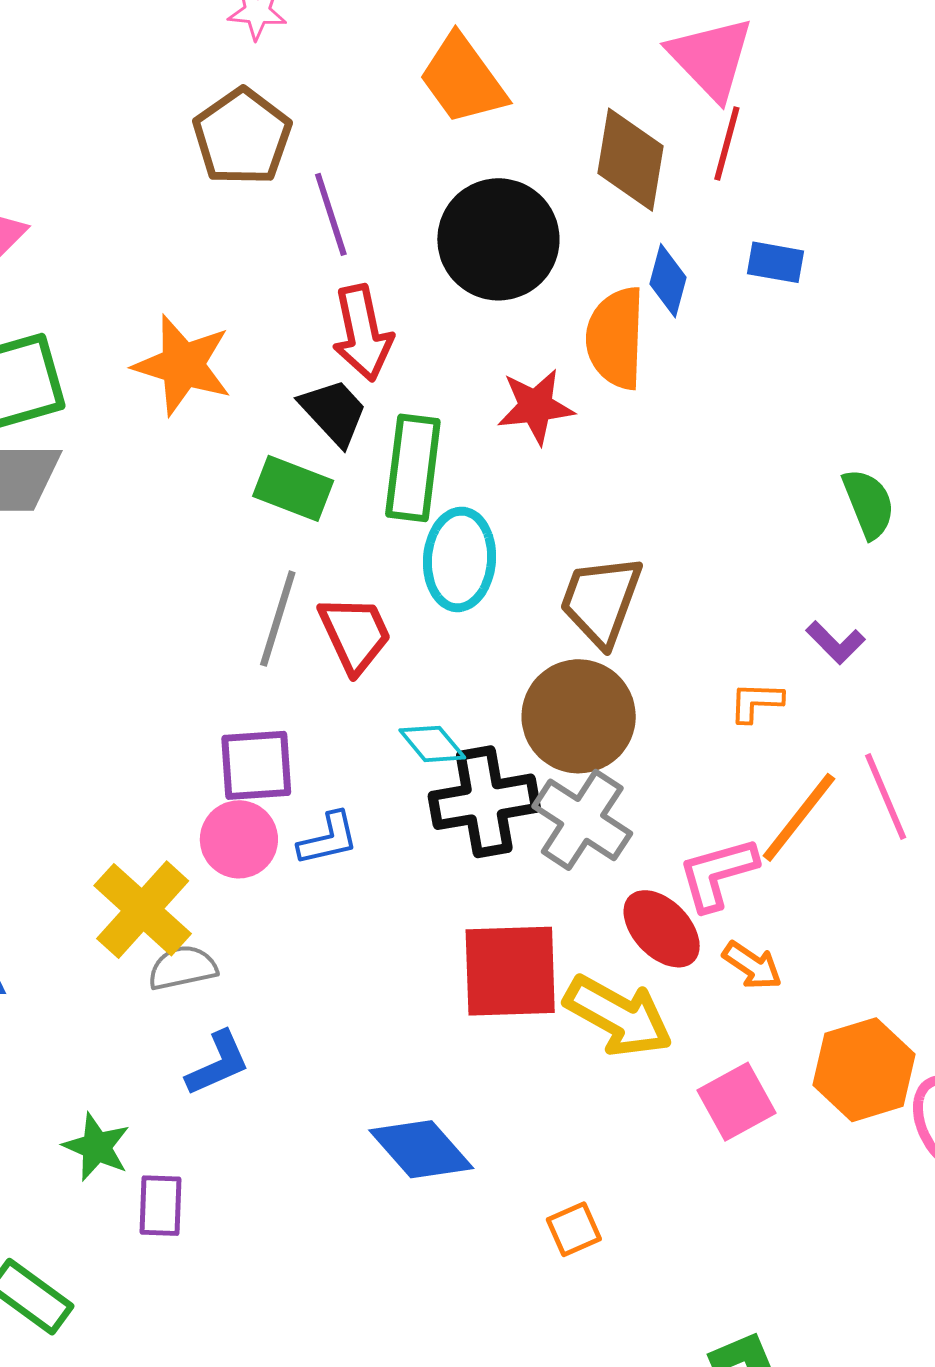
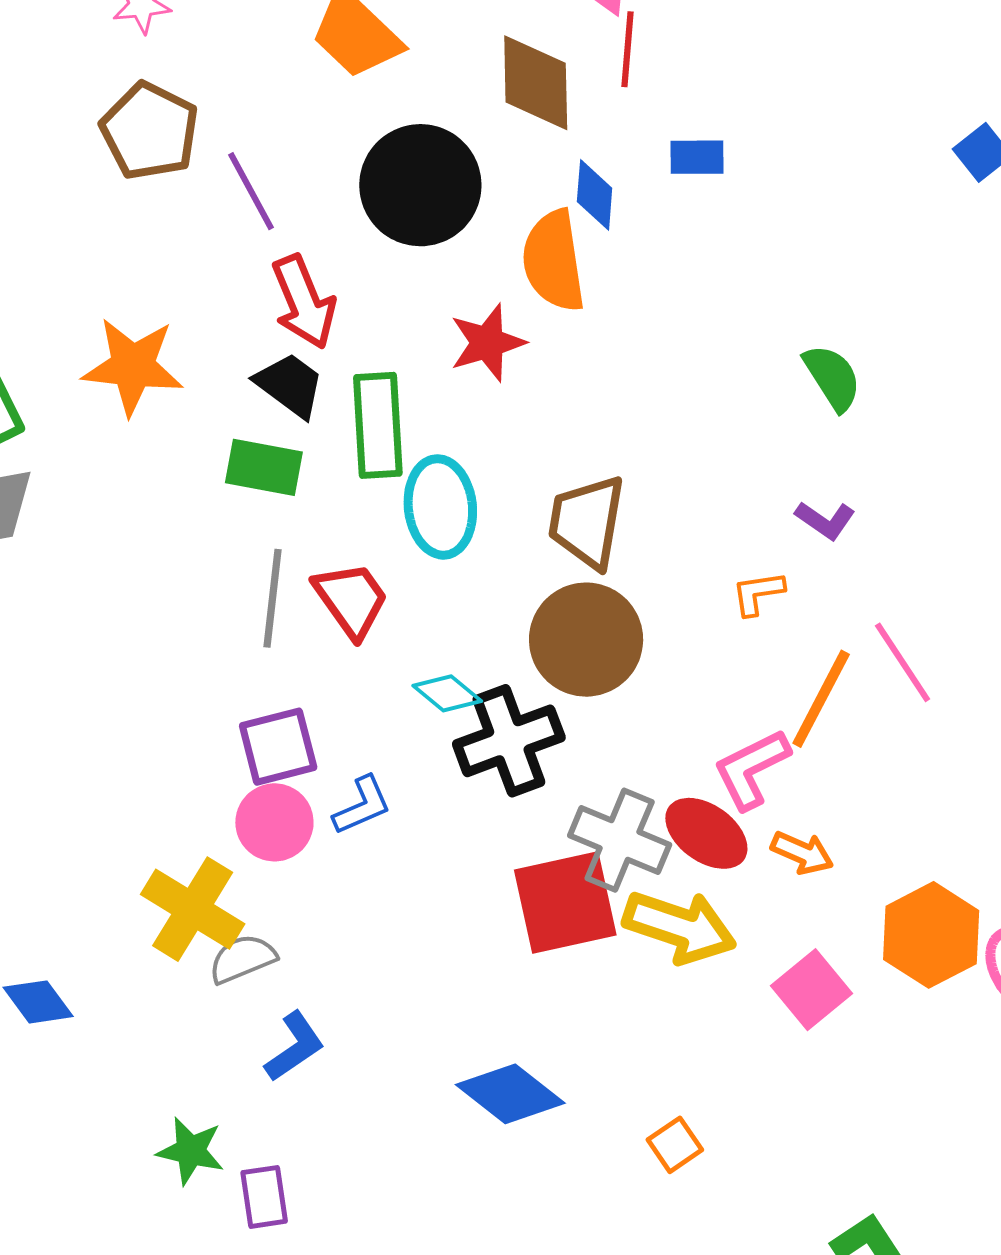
gray cross: (582, 820) -> (620, 840), moved

